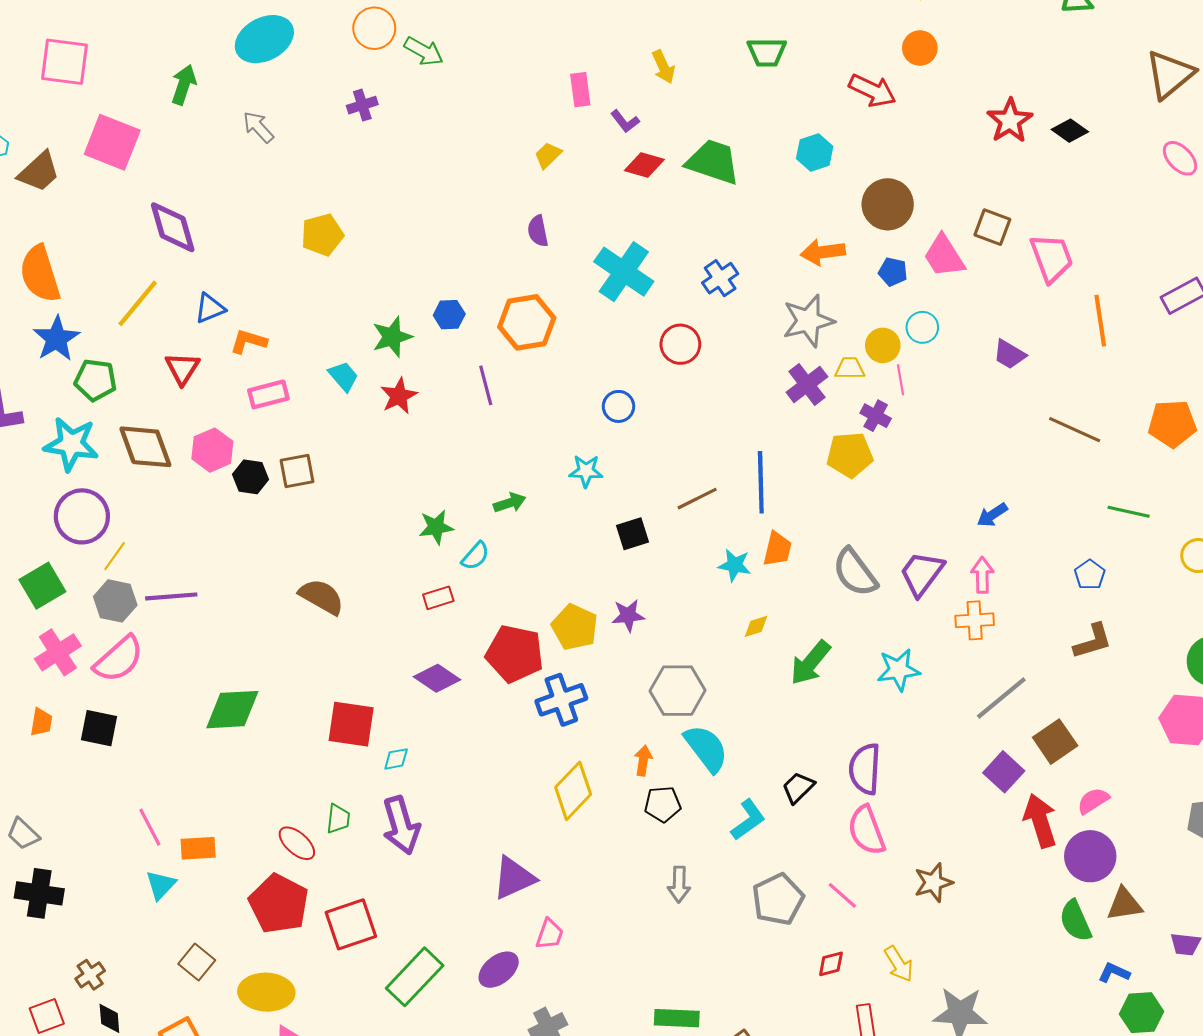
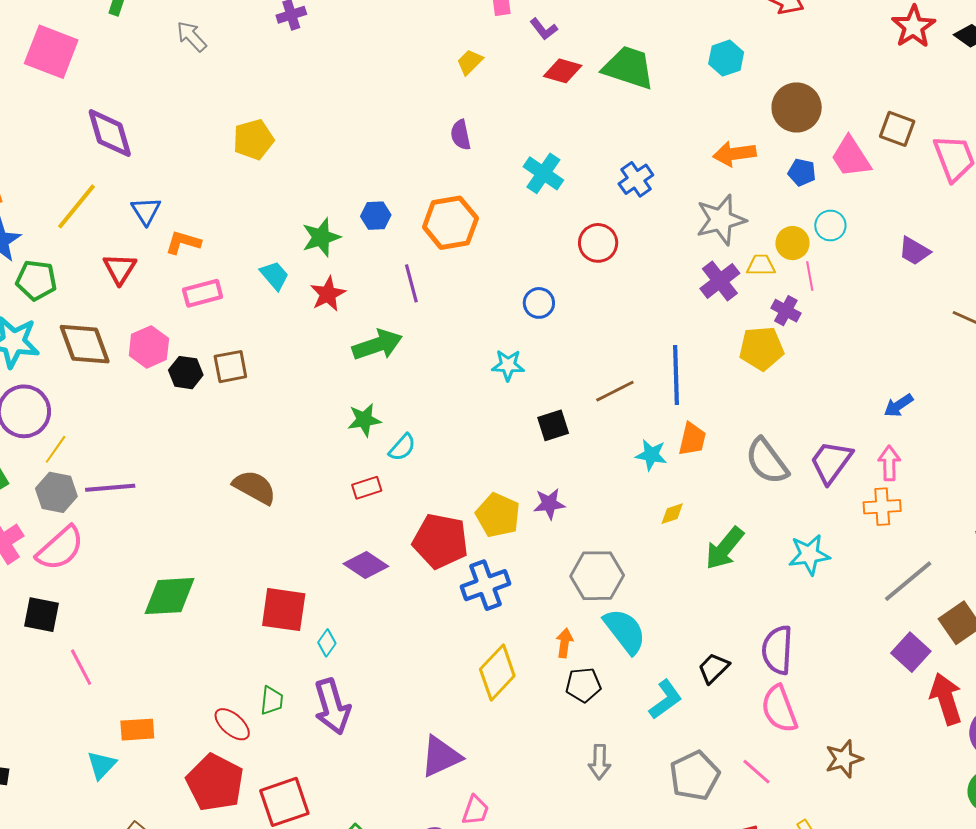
cyan cross: (624, 272) -> (543, 173), size x0.7
blue triangle: (210, 308) -> (146, 211), turned -40
green arrow: (510, 503) -> (377, 345), moved, size x1.6
cyan diamond: (396, 759) -> (327, 643), turned -44
pink line: (150, 827) -> (81, 667), moved

